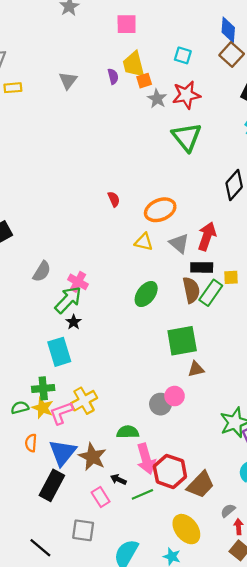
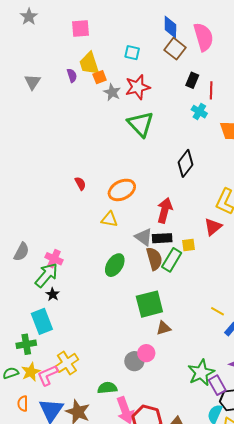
gray triangle: (179, 243) -> (144, 237), moved
green cross: (43, 388) -> (26, 344), moved
yellow star: (43, 408) -> (31, 372), turned 30

